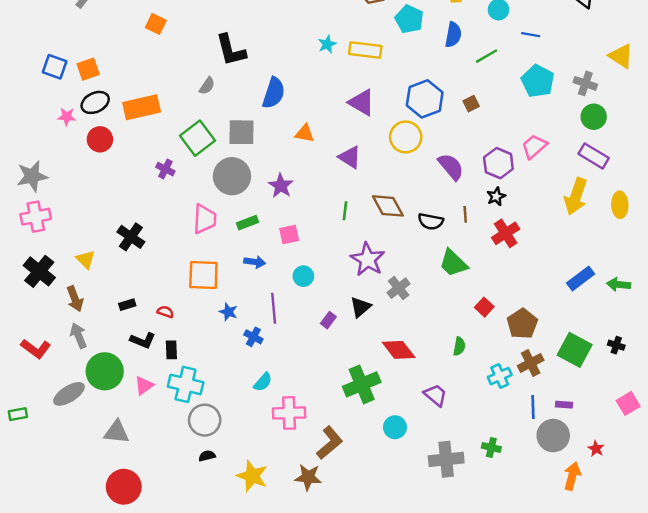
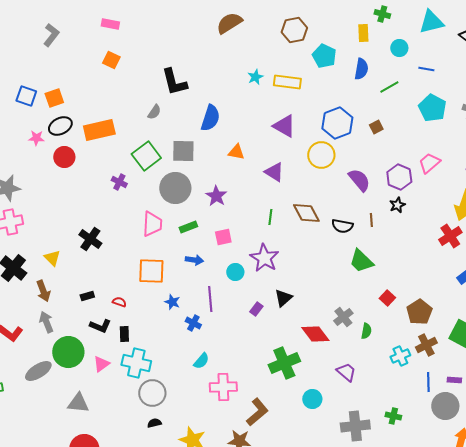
red cross: (506, 233) -> (450, 236), moved
purple star: (368, 259) -> (264, 258), moved
gray cross: (399, 288) -> (343, 317), moved

